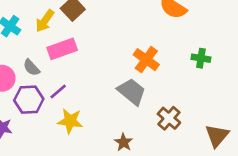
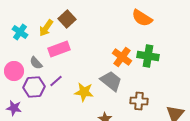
green cross: (201, 58) -> (148, 56), moved, size x1.5
brown cross: (169, 118) -> (139, 101), turned -36
yellow star: (70, 121) -> (84, 92), moved

